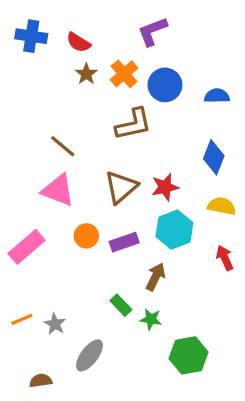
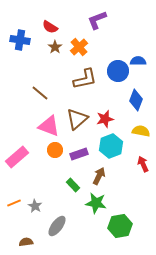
blue cross: (31, 36) -> (20, 40), moved
blue circle: (165, 85) -> (118, 71), moved
pink triangle: (58, 190) -> (49, 126), moved
green rectangle: (121, 305) -> (73, 185), moved
green star: (151, 319) -> (96, 203), size x1.5

